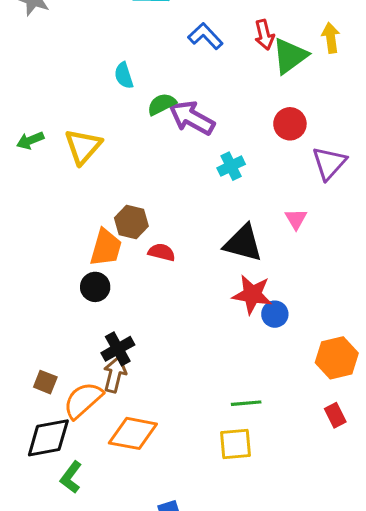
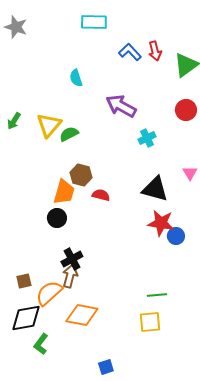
red arrow: (264, 35) -> (155, 51), moved
green semicircle: (162, 104) -> (69, 134), moved
green arrow: (30, 140) -> (14, 121), turned -36
brown square: (45, 382) -> (24, 281), turned -35

